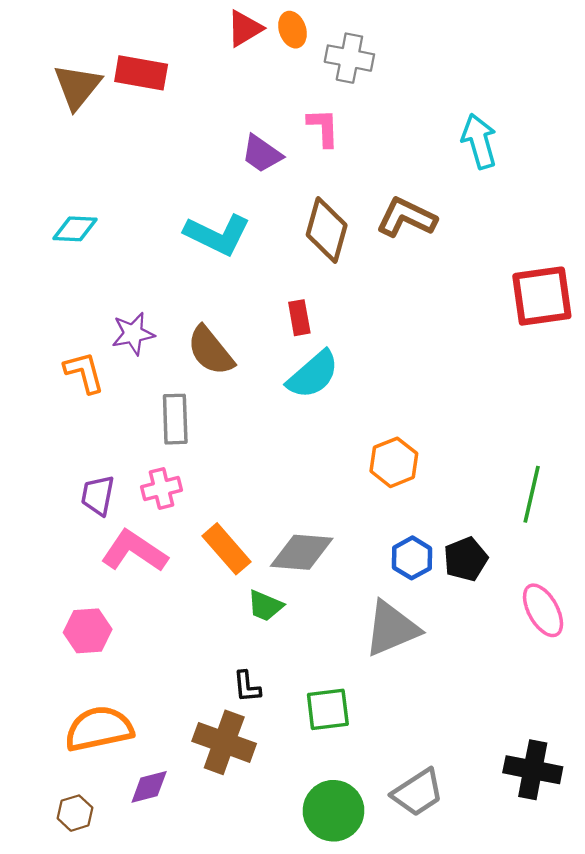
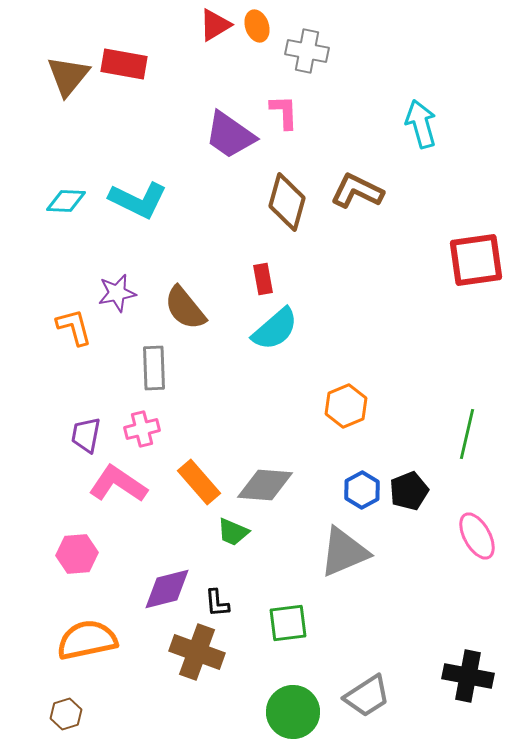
purple trapezoid: (262, 154) -> (230, 135), size x1.4
cyan L-shape: (217, 235) -> (138, 200), moved
purple diamond: (149, 787) -> (167, 589), moved, size x1.4

